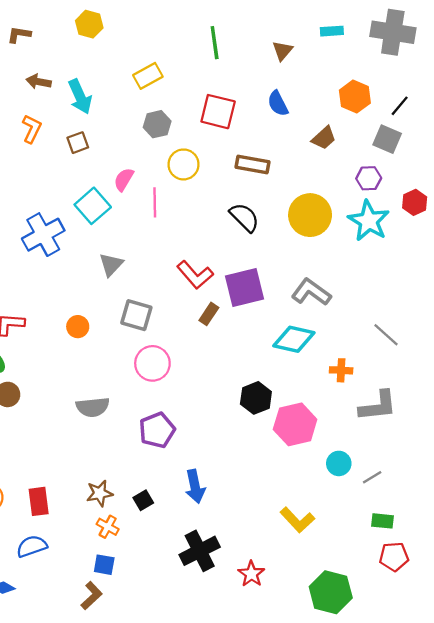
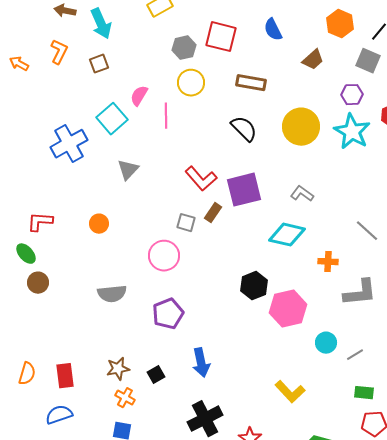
gray hexagon: (157, 124) -> (184, 48), moved
gray L-shape: (311, 292) -> (302, 194), size x0.7
gray square: (136, 315) -> (186, 223), moved, size x0.7

